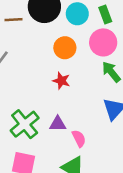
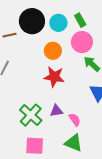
red star: (61, 81) -> (54, 77), size x1.5

